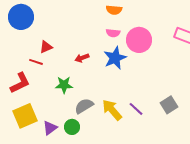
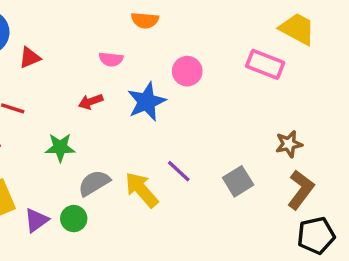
pink semicircle: (113, 33) -> (111, 59), moved
pink circle: (139, 40) -> (187, 71), size x0.7
red triangle: (46, 47) -> (30, 58), moved
purple line: (136, 109) -> (179, 171), moved

